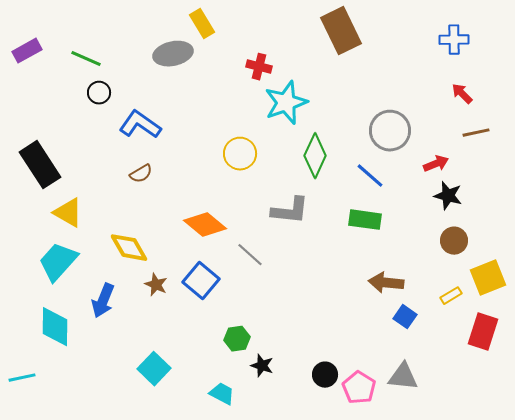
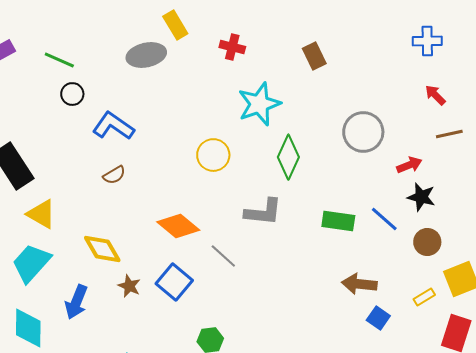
brown rectangle: (341, 31) -> (314, 56), moved, size x0.6
red cross: (259, 67) -> (232, 47), moved
blue line: (370, 176) -> (384, 219), moved

